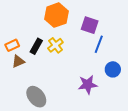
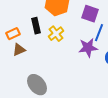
black rectangle: (36, 46) -> (36, 26), moved, turned -42
purple star: (88, 85) -> (88, 48), moved

